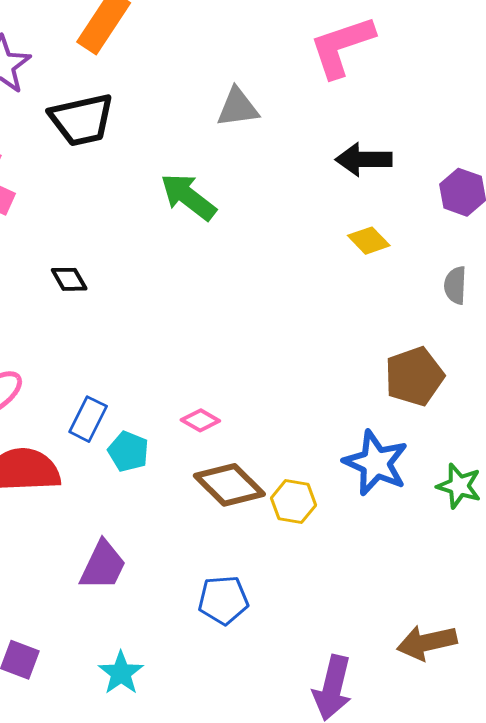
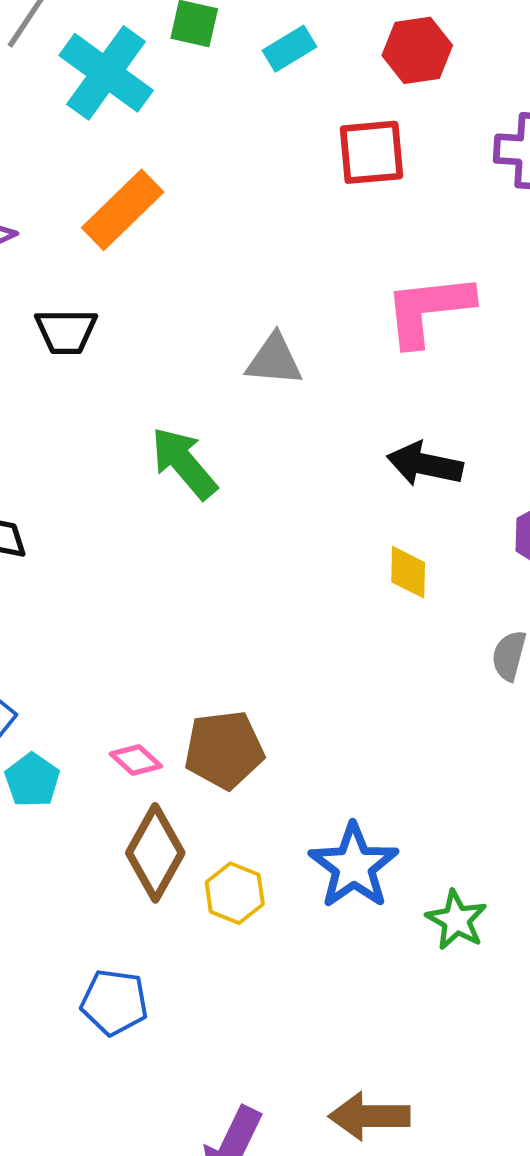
black trapezoid: (82, 120) -> (66, 331), size x0.7
yellow diamond: (369, 241) -> (408, 572), turned 33
brown pentagon: (414, 376) -> (224, 750), moved
brown diamond: (229, 485) -> (155, 853), turned 62

